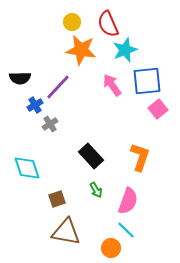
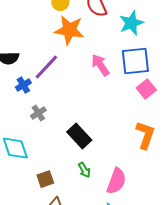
cyan star: (125, 50) -> (131, 23), moved
gray cross: (50, 124) -> (38, 113), moved
orange L-shape: (140, 157) -> (145, 135), moved

